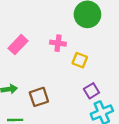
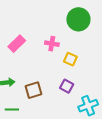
purple square: (91, 91) -> (67, 86), moved, turned -32

